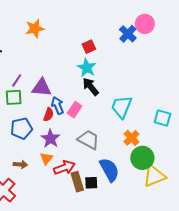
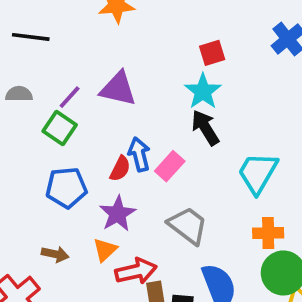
purple triangle: (42, 88) -> (118, 89), moved
green square: (14, 97) -> (60, 128), turned 30
orange cross: (131, 138) -> (268, 233), turned 35

